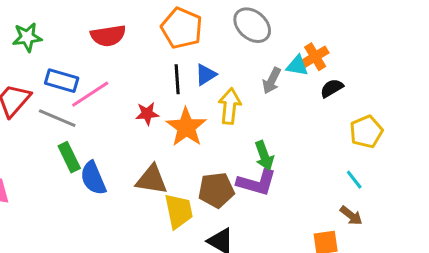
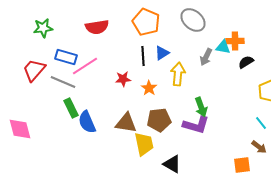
orange cross: (315, 57) -> (235, 41), turned 30
orange star: (186, 127) -> (149, 88), size x0.6
brown pentagon: (216, 190) -> (159, 120), moved

